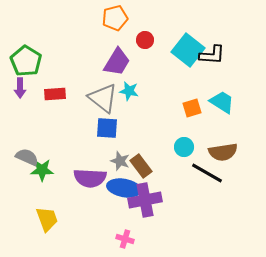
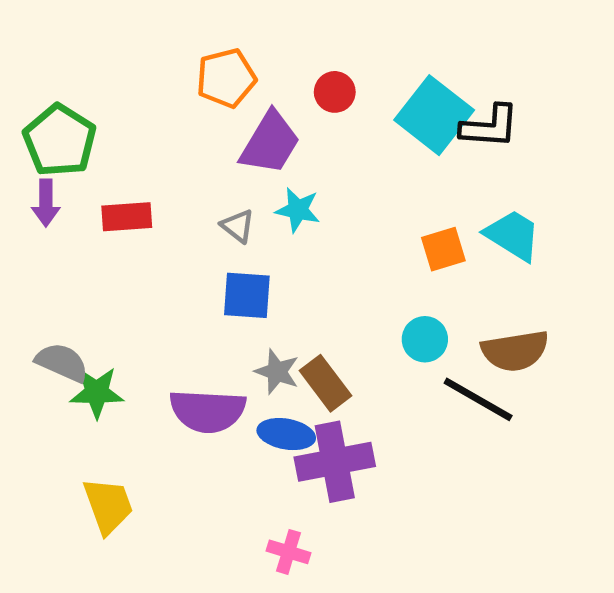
orange pentagon: (115, 18) -> (226, 78), moved
gray triangle: (103, 98) -> (238, 226), size x0.5
blue ellipse: (124, 188) -> (286, 434), size x0.7

